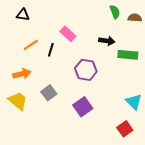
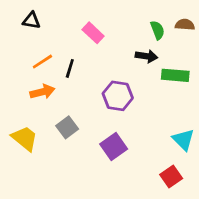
green semicircle: (115, 12) -> (157, 30), moved
pink rectangle: (68, 34) -> (93, 33), moved
orange arrow: (22, 74) -> (42, 92), moved

